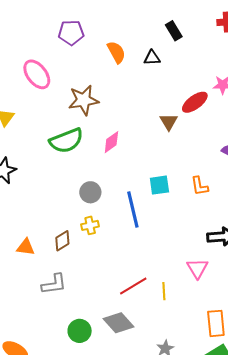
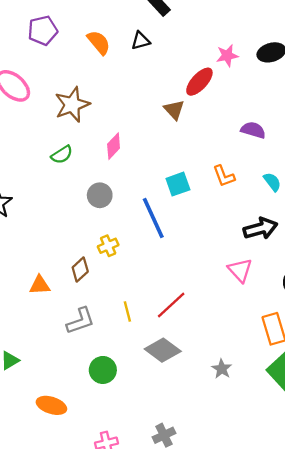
green semicircle: (66, 141) -> (62, 155), size x0.6
gray circle: (90, 192) -> (100, 195), moved
yellow line: (164, 291) -> (127, 312), moved
green circle: (80, 331) -> (103, 370), moved

